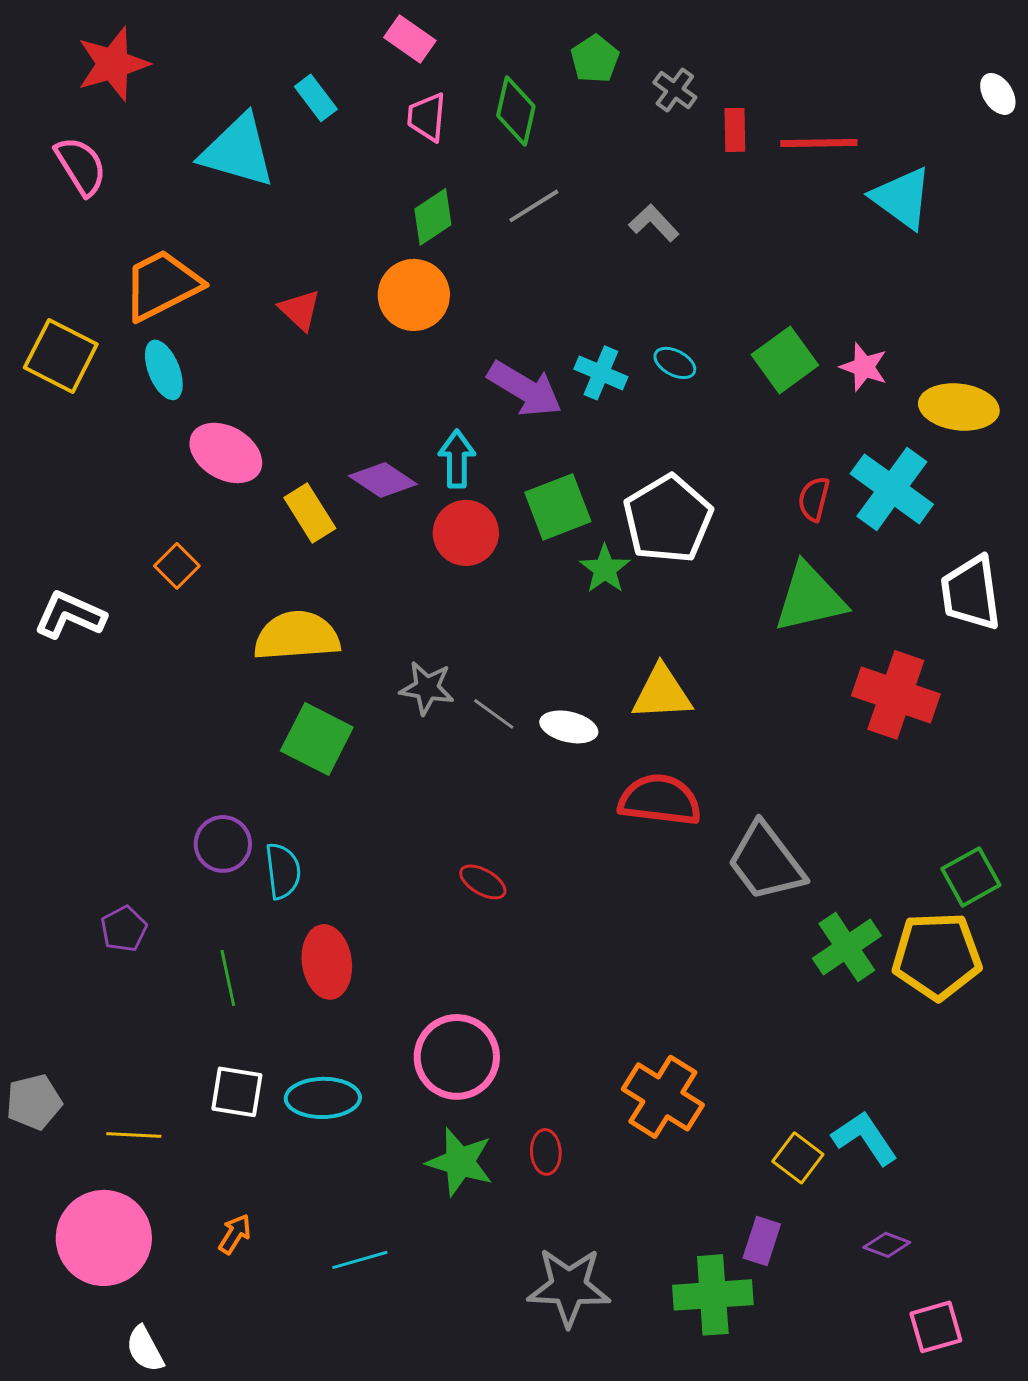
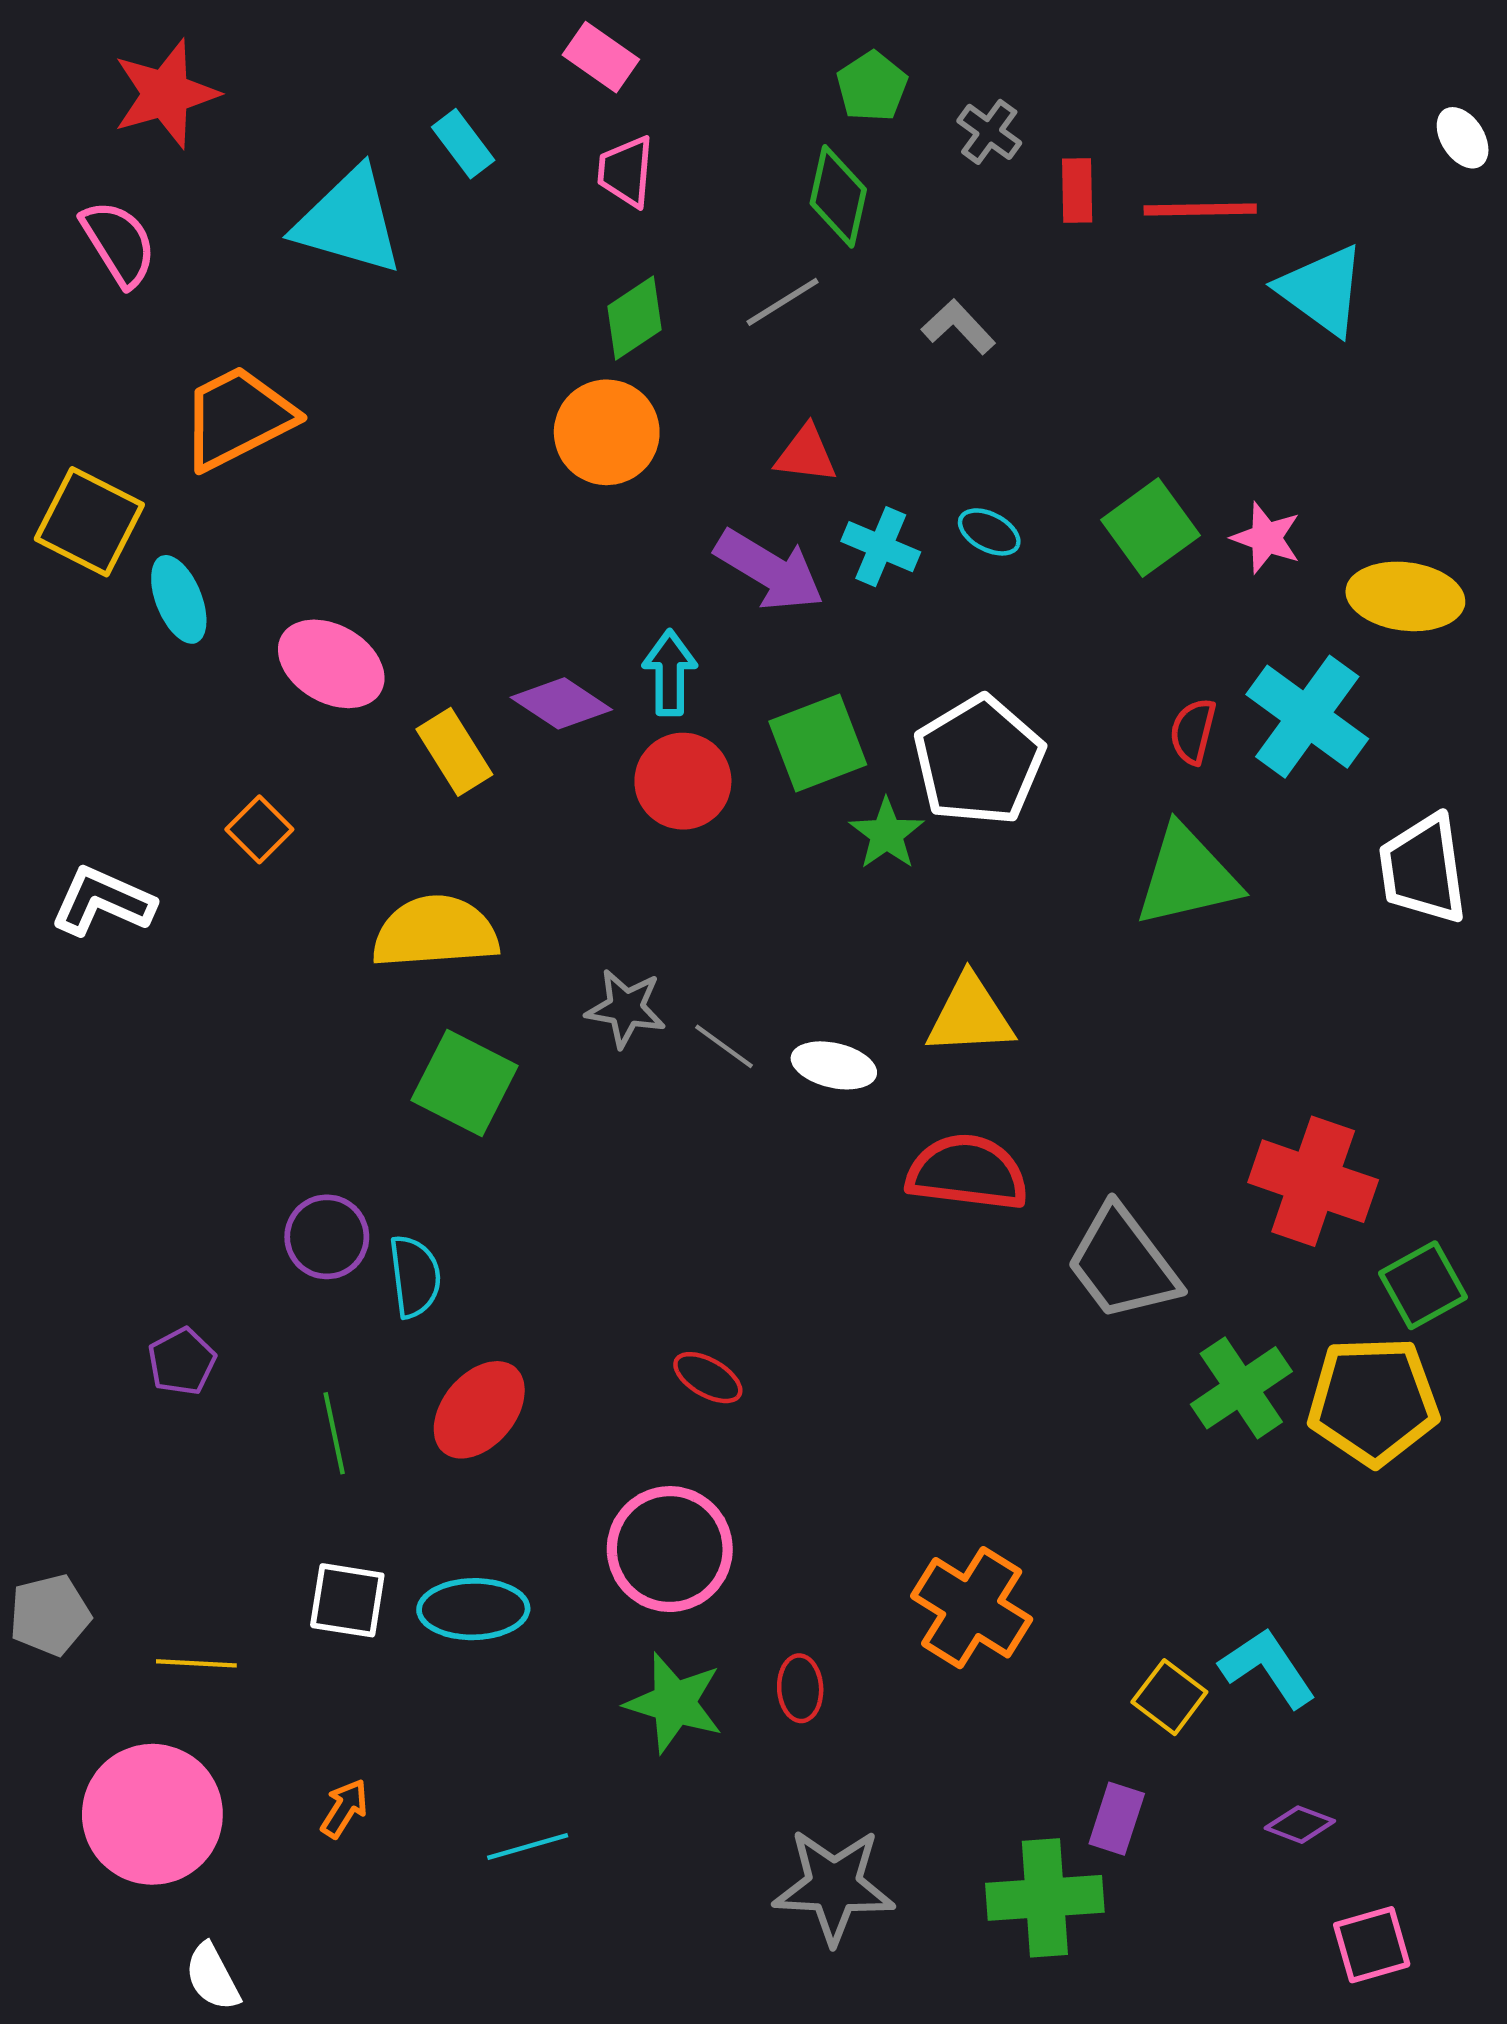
green diamond: (516, 111) -> (838, 196), moved
red triangle: (300, 310) -> (806, 454), moved, turned -36
cyan ellipse: (164, 370) -> (179, 599), moved
red cross: (896, 695) -> (1313, 1181), moved
red ellipse: (483, 882) -> (708, 1378), moved
red ellipse: (327, 962) -> (479, 1410), turned 48

